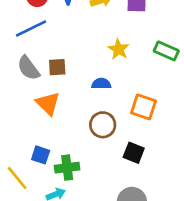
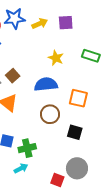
brown square: (57, 67) -> (13, 76), turned -32
blue semicircle: (101, 84) -> (46, 84), size x1.6

